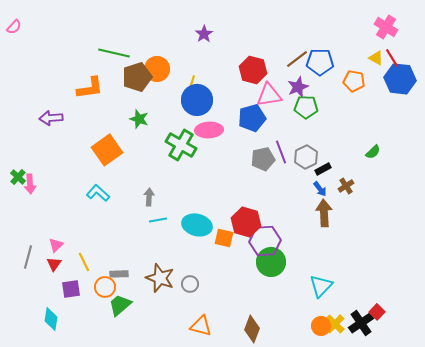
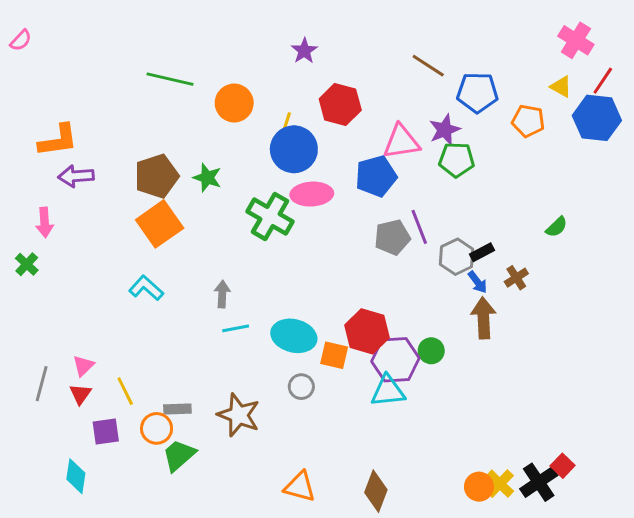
red line: (392, 58) -> (603, 81), moved, turned 66
brown line: (297, 59) -> (428, 66), moved, turned 70
red hexagon: (253, 70) -> (340, 104), moved
brown pentagon: (137, 77) -> (157, 176), moved
orange L-shape: (90, 88) -> (58, 140), moved
gray hexagon: (306, 157) -> (457, 257), moved
pink arrow: (30, 184) -> (45, 222), moved
green circle: (271, 262) -> (431, 351), moved, size x0.6
gray circle: (190, 284) -> (301, 387), moved
cyan triangle: (321, 286) -> (388, 391), moved, turned 40

